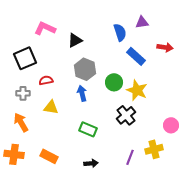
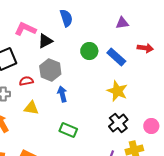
blue semicircle: (120, 32) -> (66, 18), moved
black triangle: (75, 40) -> (45, 41), moved
gray hexagon: (85, 69) -> (50, 70), moved
green circle: (114, 82) -> (89, 51), moved
black cross: (126, 115) -> (118, 123), moved

